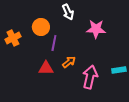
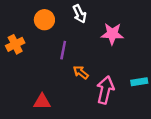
orange circle: (41, 27) -> (44, 20), moved
orange arrow: (69, 62) -> (81, 72), turned -104
red triangle: (46, 68) -> (42, 102), moved

